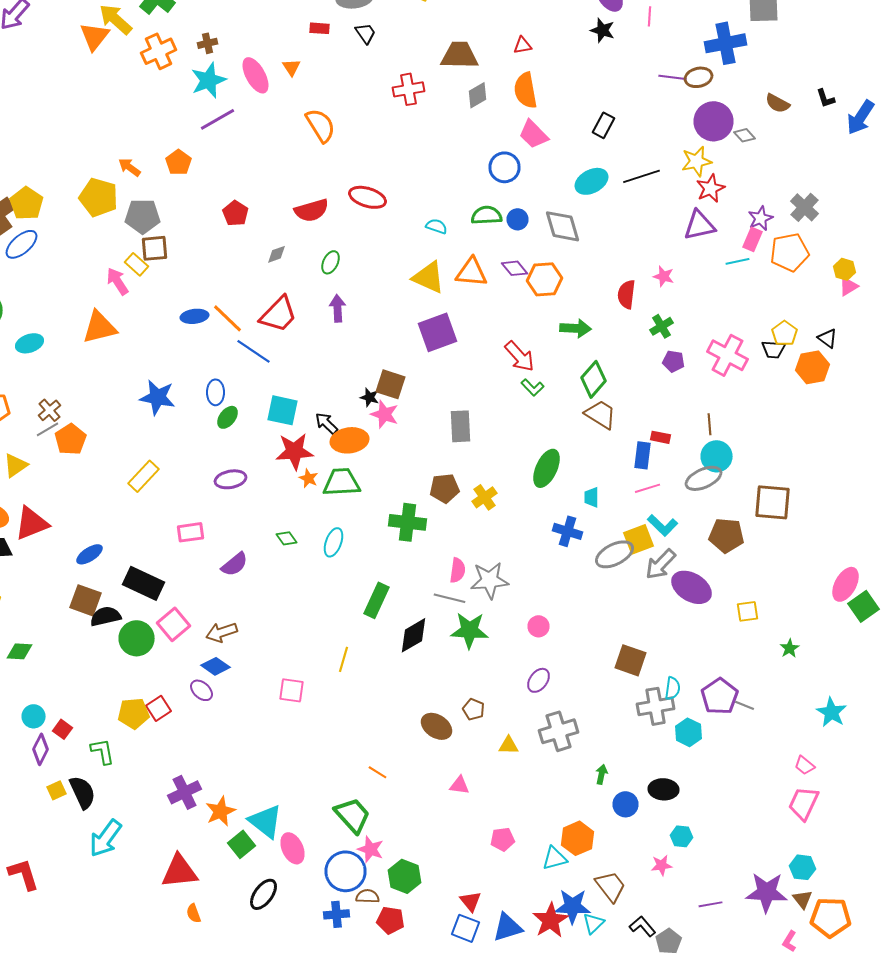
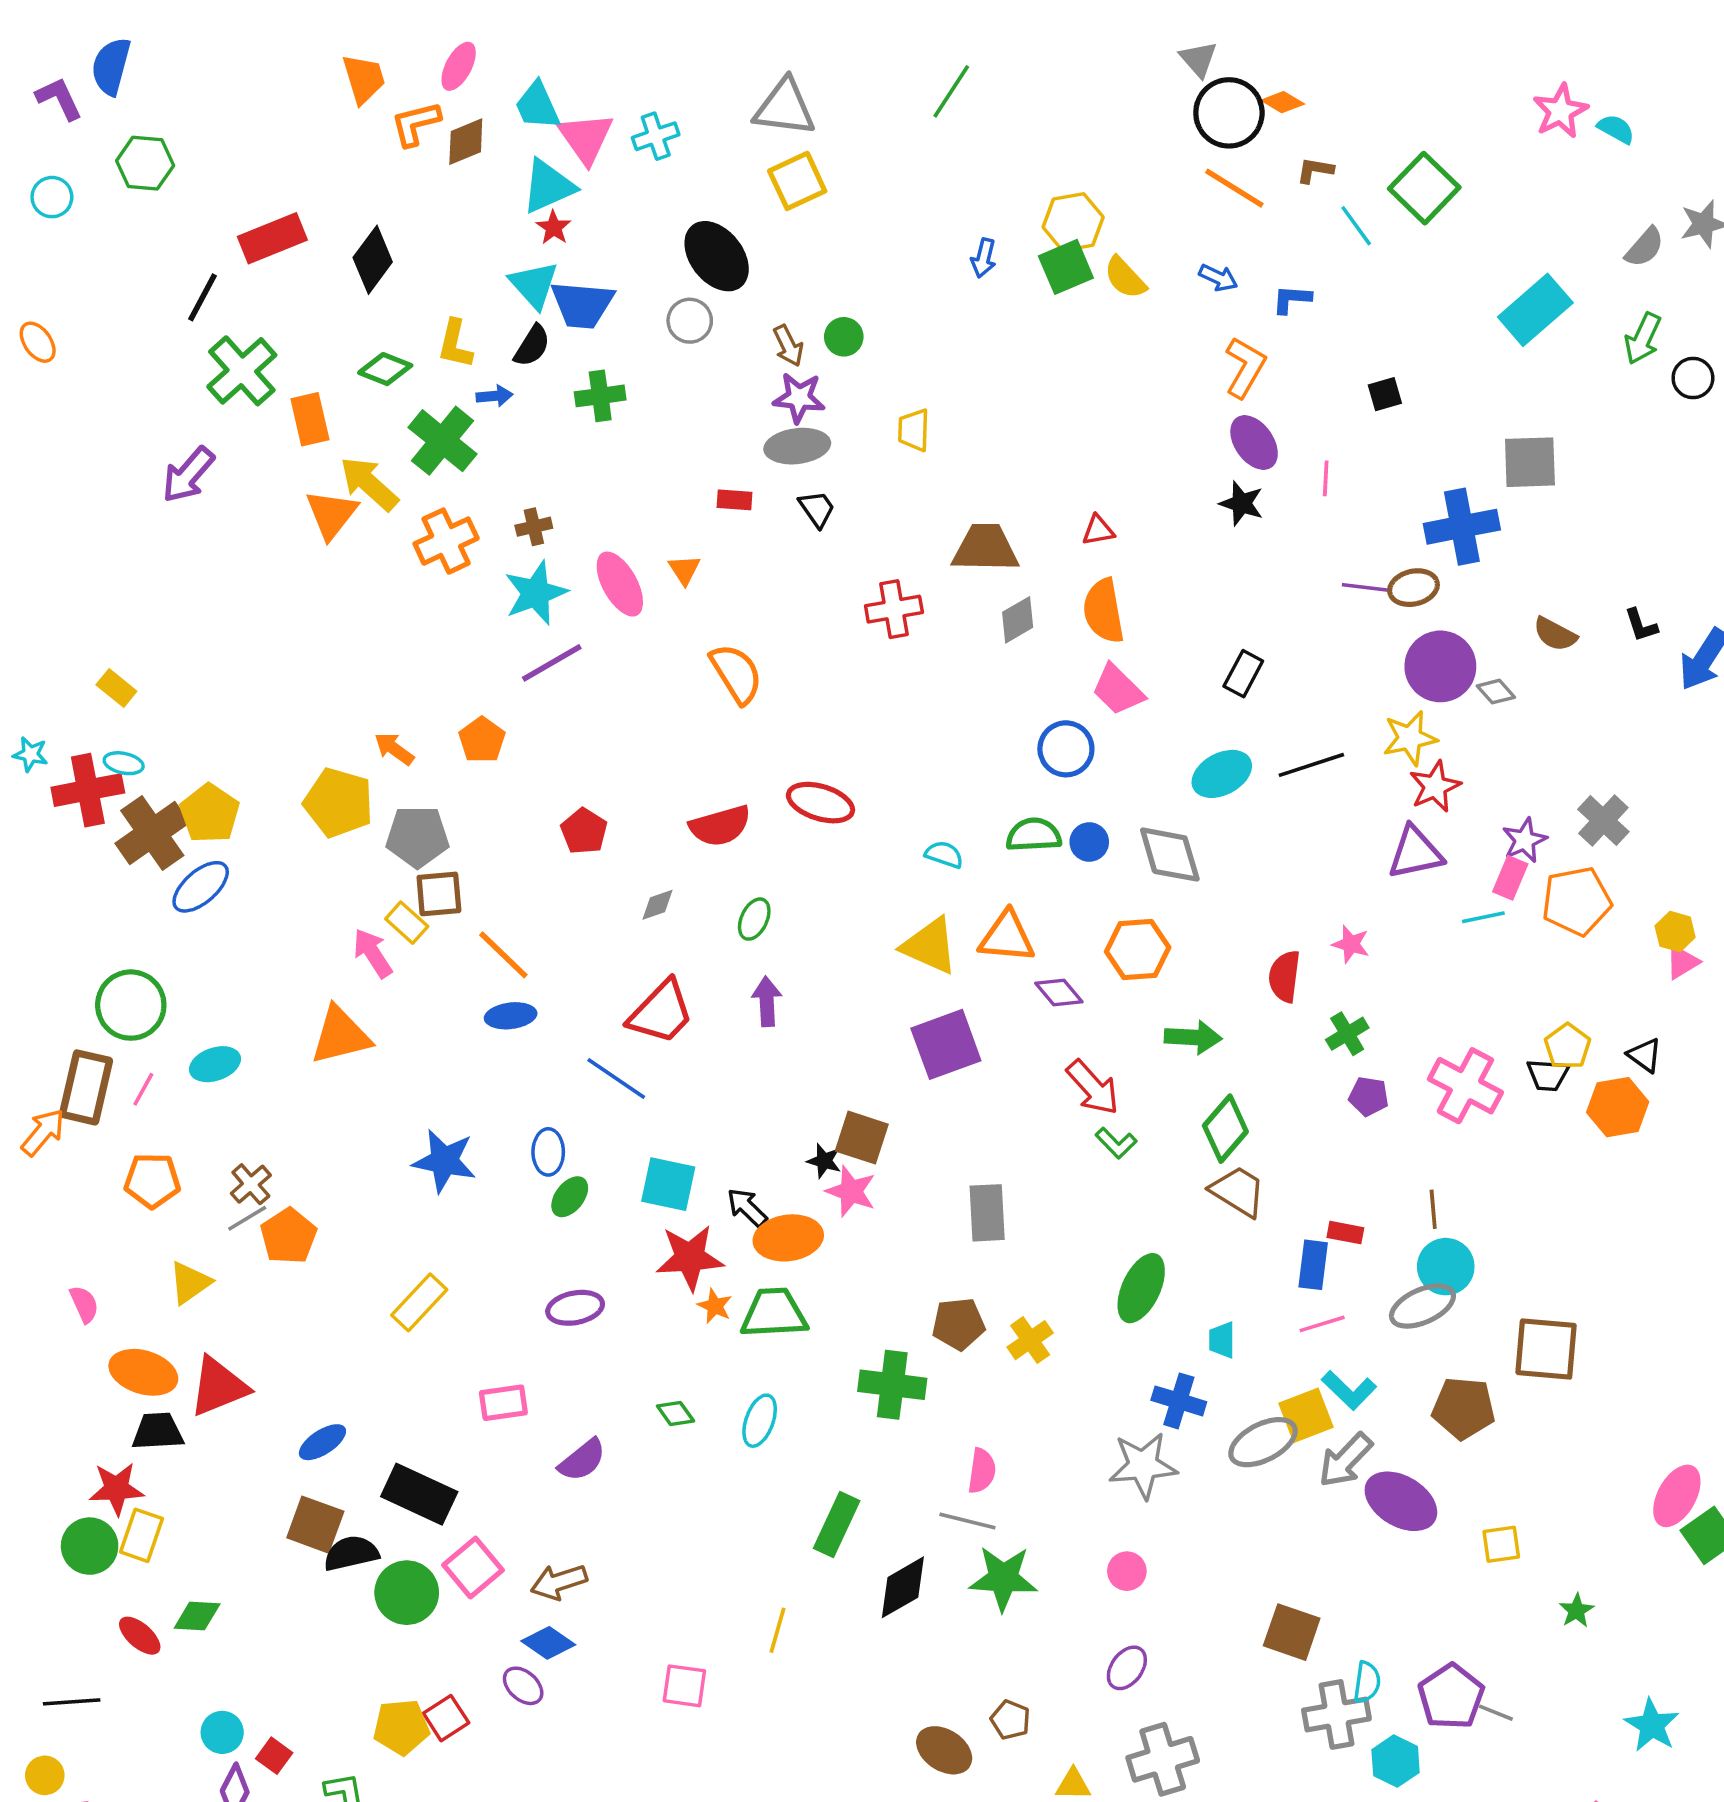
purple diamond: (514, 268) -> (1059, 992), moved
orange line: (228, 318) -> (503, 955), moved
gray star: (490, 580) -> (1143, 1465), moved

